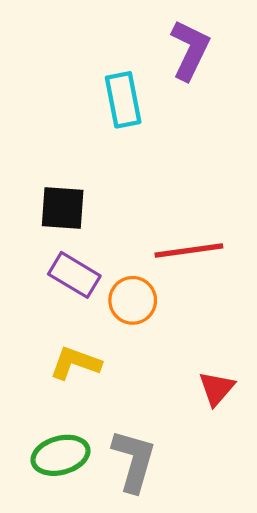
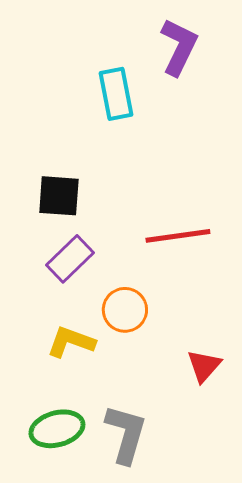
purple rectangle: (74, 275) -> (70, 259), turned -75
orange circle: (133, 300) -> (125, 310), moved

